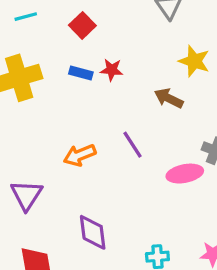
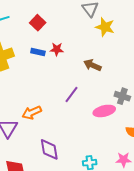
yellow star: (194, 61) -> (105, 27), moved
purple line: (133, 145) -> (71, 95), turned 72
orange arrow: (80, 155) -> (32, 113), moved

